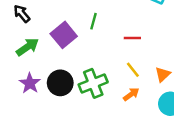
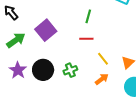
green line: (94, 21) -> (88, 16), moved
red line: (132, 38) -> (86, 39), moved
green cross: (93, 83) -> (70, 70), size x0.6

